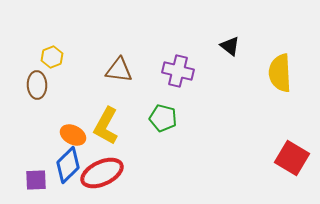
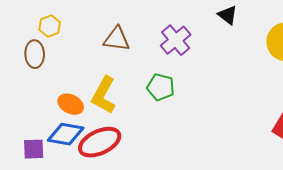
purple cross: (178, 71) -> (176, 40), turned 36
blue diamond: (68, 165) -> (66, 134), turned 54

